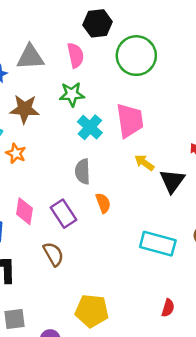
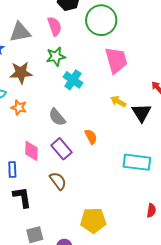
pink trapezoid: (130, 121) -> (116, 60), moved
gray semicircle: (83, 171) -> (57, 117), moved, turned -30

